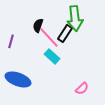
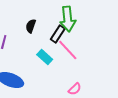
pink line: (49, 37) -> (68, 50), moved

